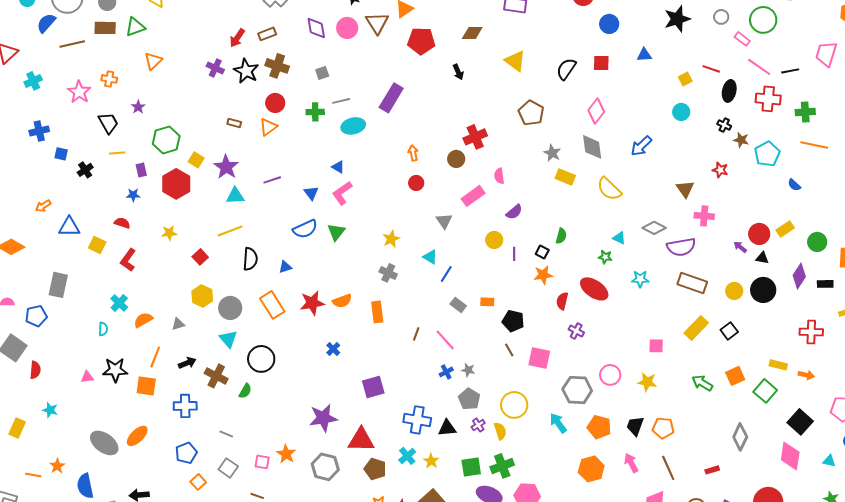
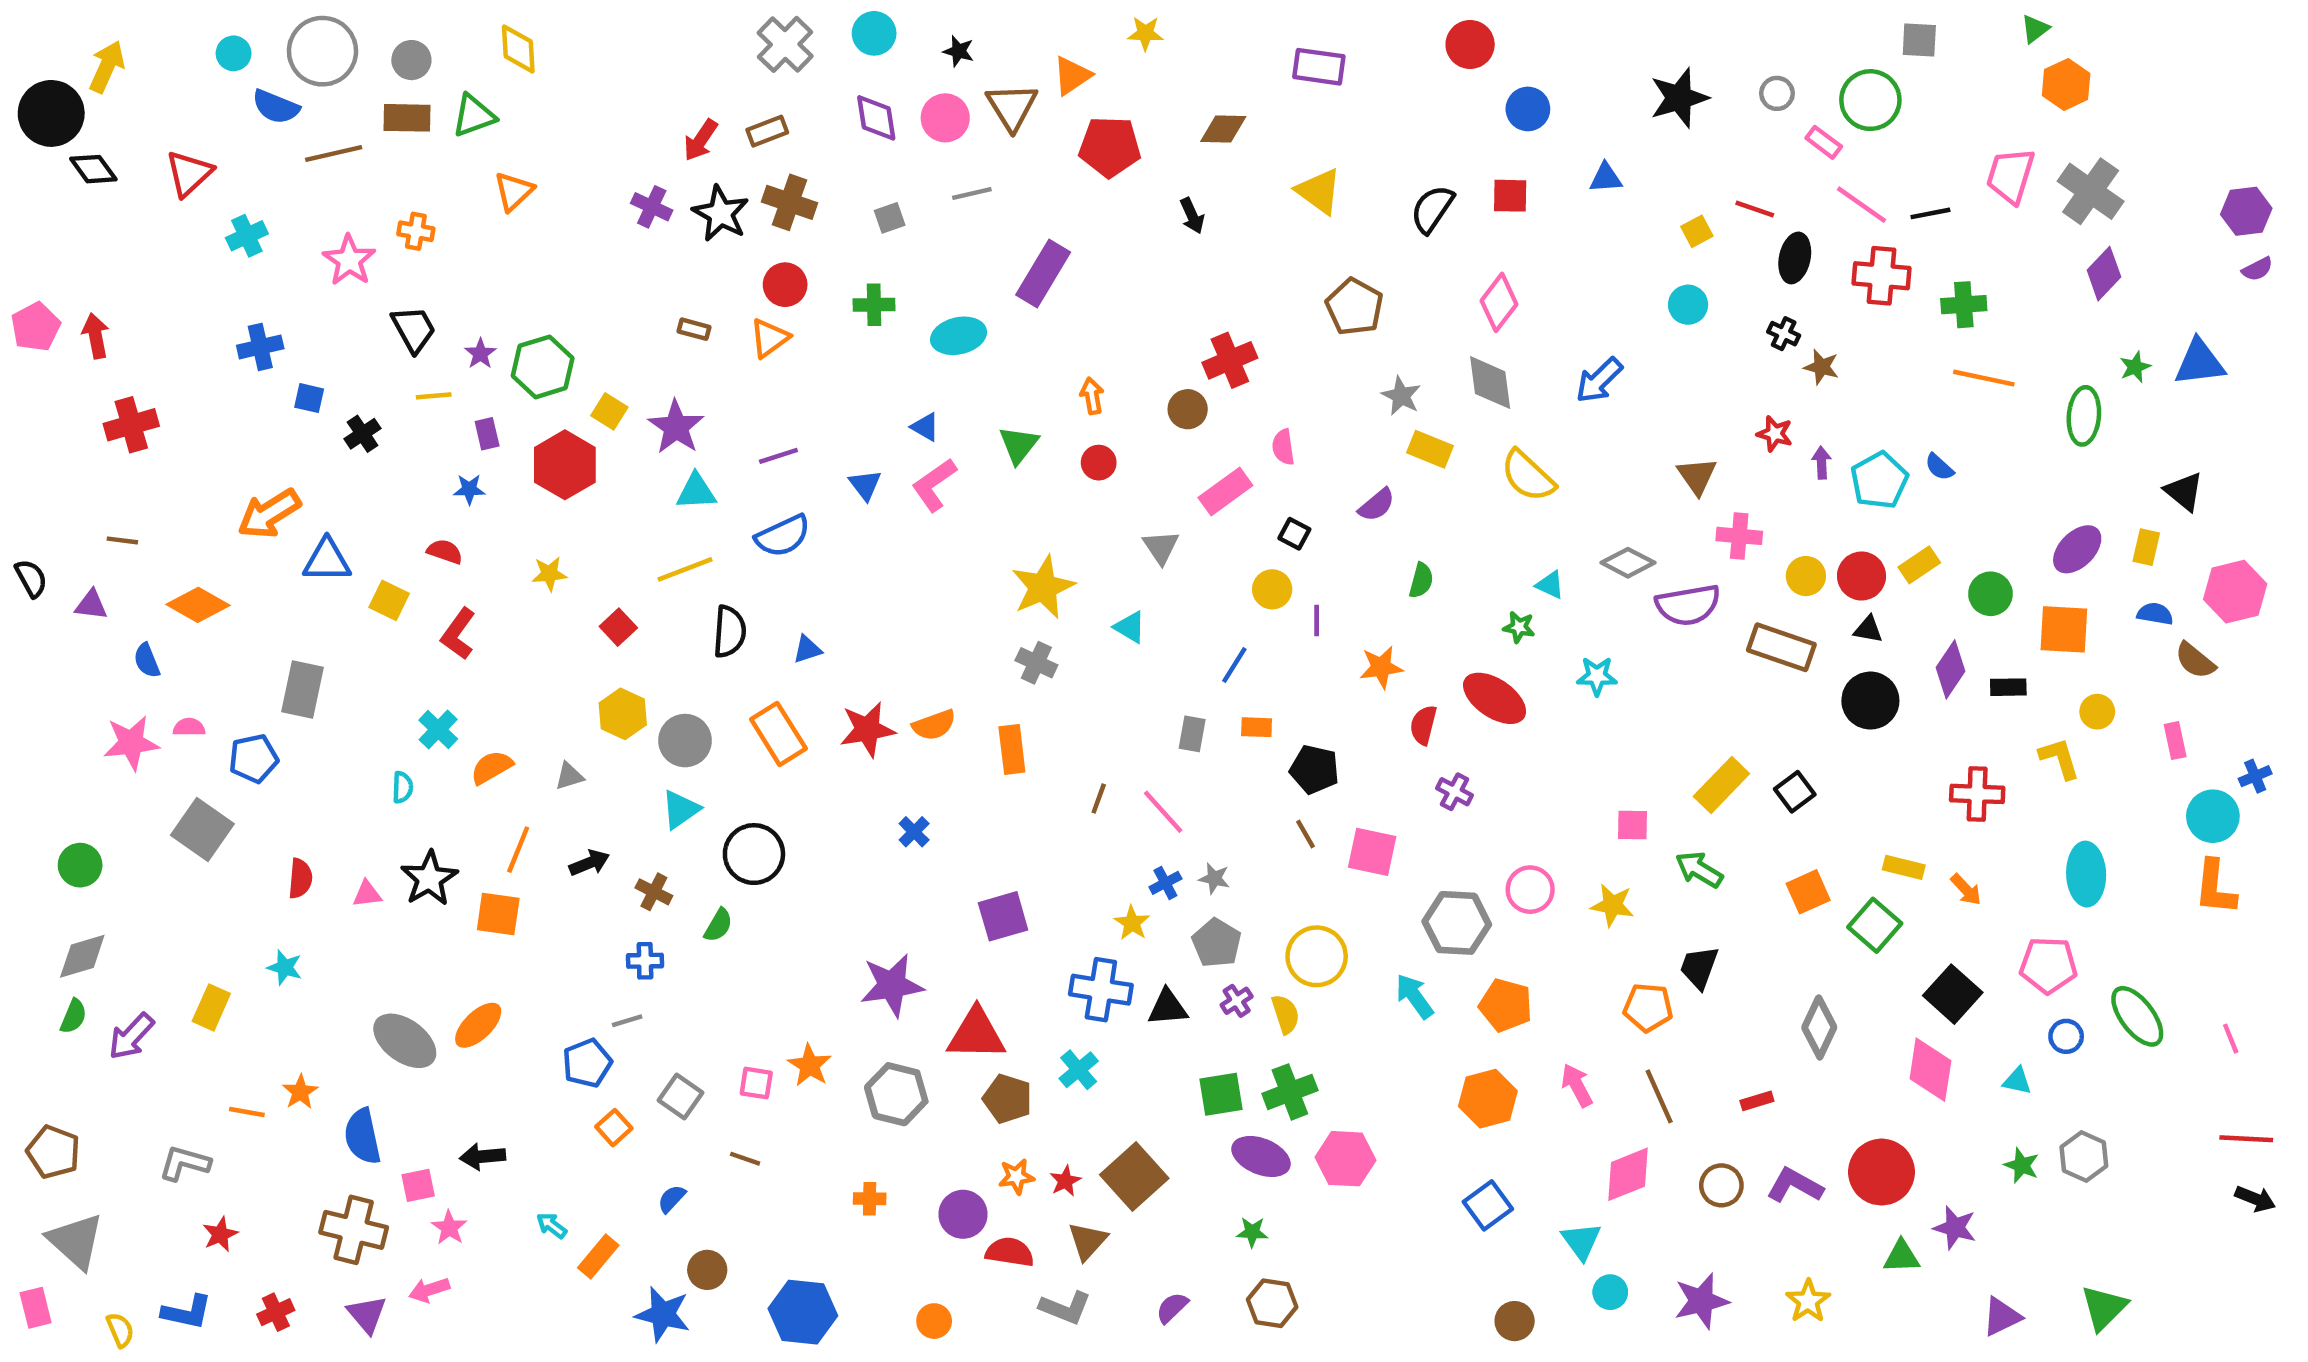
blue semicircle: (46, 23) -> (276, 107), turned -110
gray line: (341, 101) -> (972, 193), moved
purple star: (138, 107) -> (480, 354), moved
cyan pentagon: (767, 154) -> (1879, 480), moved
orange arrow: (43, 206) -> (269, 514), size x1.8
purple semicircle: (514, 212) -> (1377, 505), moved
blue semicircle: (305, 229) -> (783, 536), moved
green triangle: (336, 232) -> (1019, 445), moved
yellow star: (391, 239) -> (1043, 587), size x1.6
purple arrow: (740, 247) -> (1821, 463), moved, turned 48
black square: (542, 252) -> (1294, 534), moved
blue line: (446, 274) -> (1234, 665), moved
brown rectangle: (692, 283) -> (1781, 647), moved
yellow circle: (734, 291) -> (1806, 576), moved
gray rectangle: (458, 305) -> (1192, 734), turned 63
cyan triangle: (228, 339) -> (681, 810), turned 36
red semicircle: (35, 370) -> (300, 878), moved
black star: (115, 370) -> (429, 878), turned -30
orange arrow: (806, 375) -> (1966, 890), turned 35
brown cross: (216, 376) -> (654, 892), size x0.7
green arrow: (702, 383) -> (1699, 870), moved
blue cross: (185, 406) -> (645, 961), moved, size x0.7
black trapezoid: (635, 426) -> (1699, 967), moved
gray line: (226, 434) -> (627, 1021), moved, turned -40
yellow star: (431, 461) -> (1132, 923), moved

